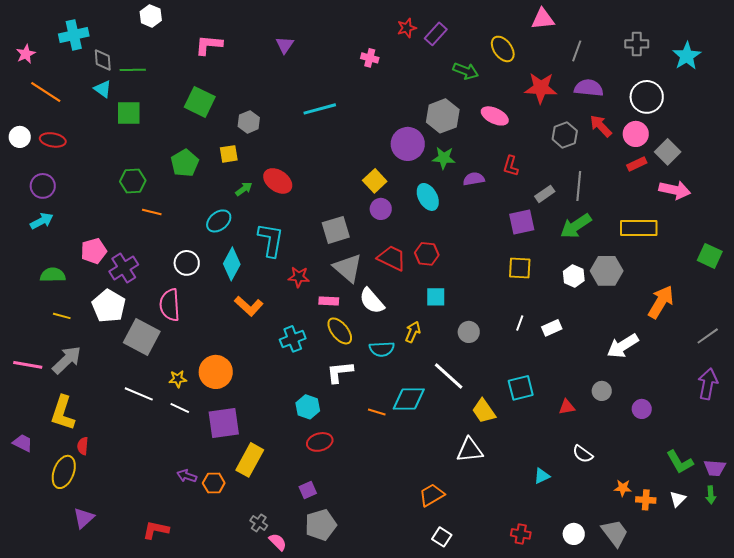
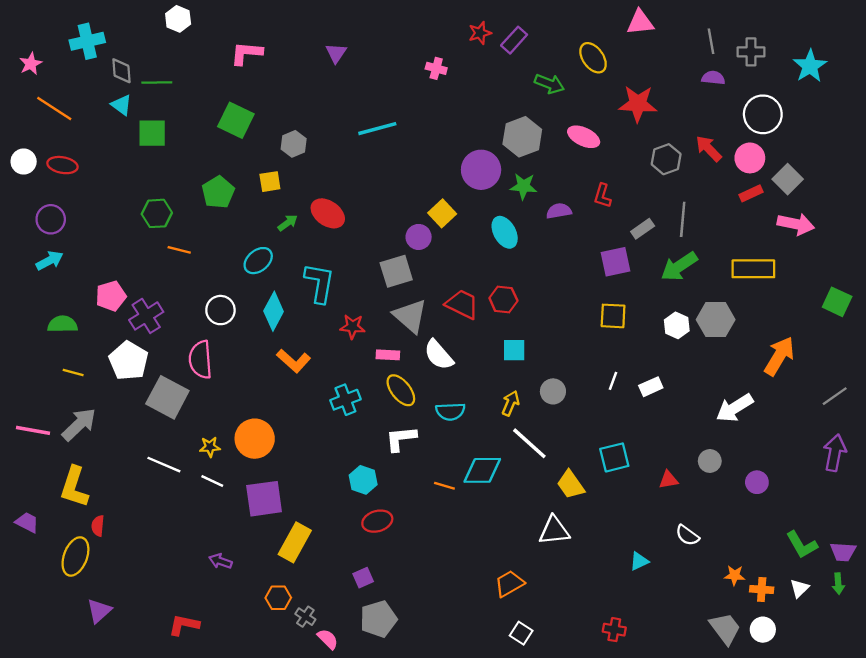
gray line: (577, 51) -> (711, 41), moved, turned -30
purple semicircle: (589, 88) -> (713, 78), moved, size x0.7
purple circle: (381, 209) -> (419, 237), moved
yellow arrow: (413, 332) -> (511, 403), moved
orange hexagon: (214, 483) -> (278, 598), moved
white circle: (574, 534) -> (763, 630), moved

